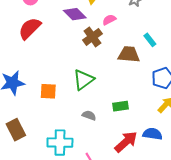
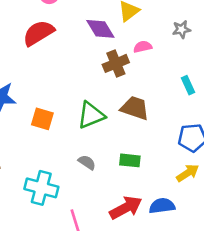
brown trapezoid: (129, 54) -> (135, 108), moved
blue semicircle: (153, 134) -> (162, 206), turned -30

